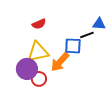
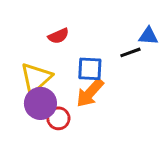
blue square: (73, 46) -> (90, 69), moved
yellow triangle: (38, 52) -> (36, 78), moved, turned -30

